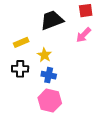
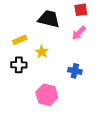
black trapezoid: (52, 20) -> (49, 19), turned 35
blue cross: (49, 75) -> (75, 71), moved

